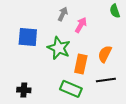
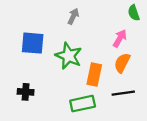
pink arrow: (81, 25) -> (120, 38), moved
green rectangle: (71, 89) -> (83, 104), turned -35
black cross: (24, 90) -> (26, 92), moved

